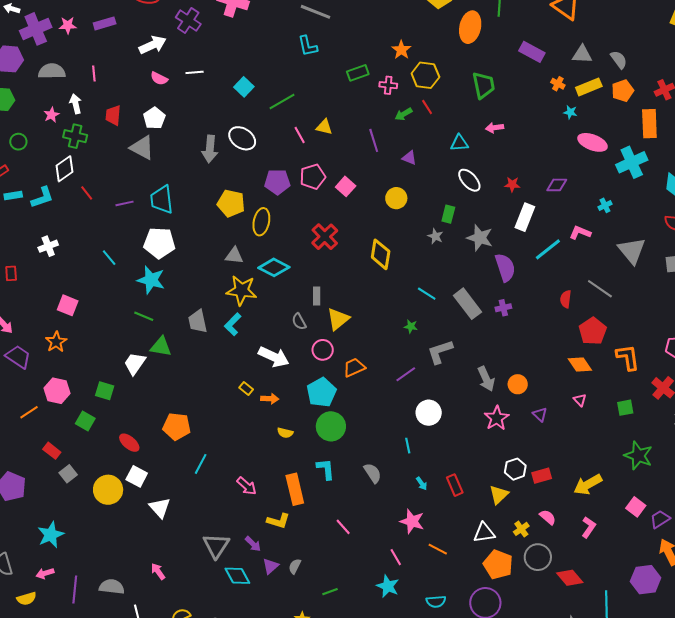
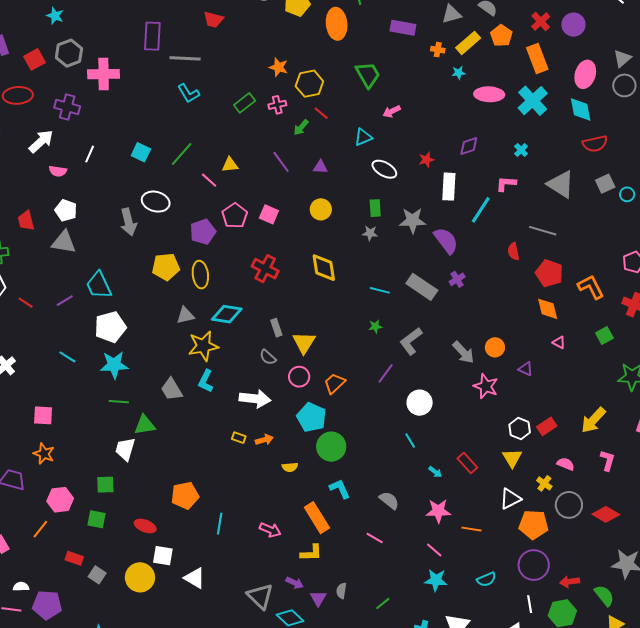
white line: (195, 72) -> (90, 154), turned -42
orange diamond: (580, 364) -> (548, 309), turned 40
gray semicircle: (373, 473) -> (389, 500), moved

